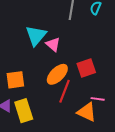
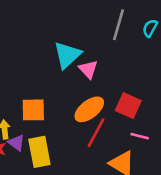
red square: (86, 68) -> (128, 106), turned 36
pink line: (98, 99) -> (140, 136), moved

